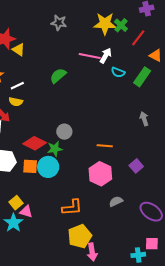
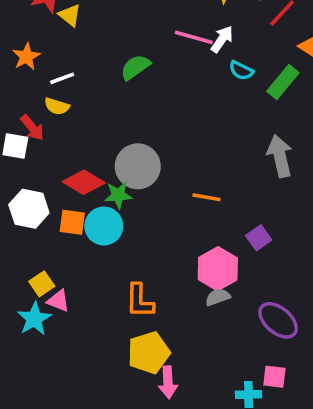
gray arrow: (144, 119) -> (280, 156), size x1.6
gray circle: (64, 132) -> (138, 166), size x1.6
pink hexagon: (100, 174) -> (218, 269), moved
orange L-shape: (72, 207) -> (140, 301), turned 90

